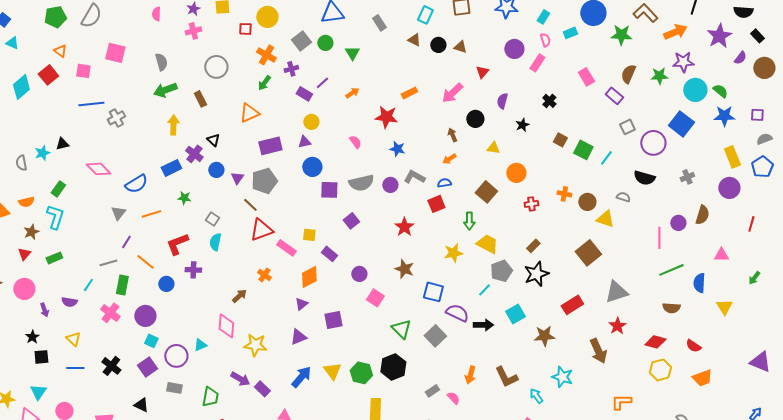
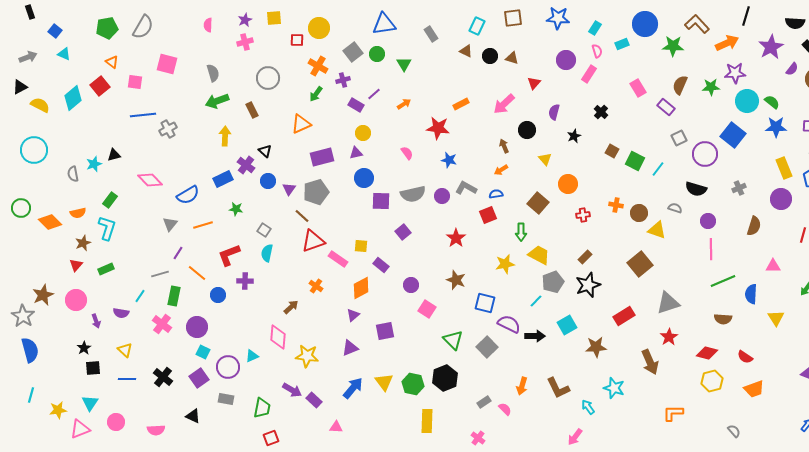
yellow triangle: (493, 148) -> (545, 159), turned 40
purple circle: (678, 223) -> (708, 221), moved

